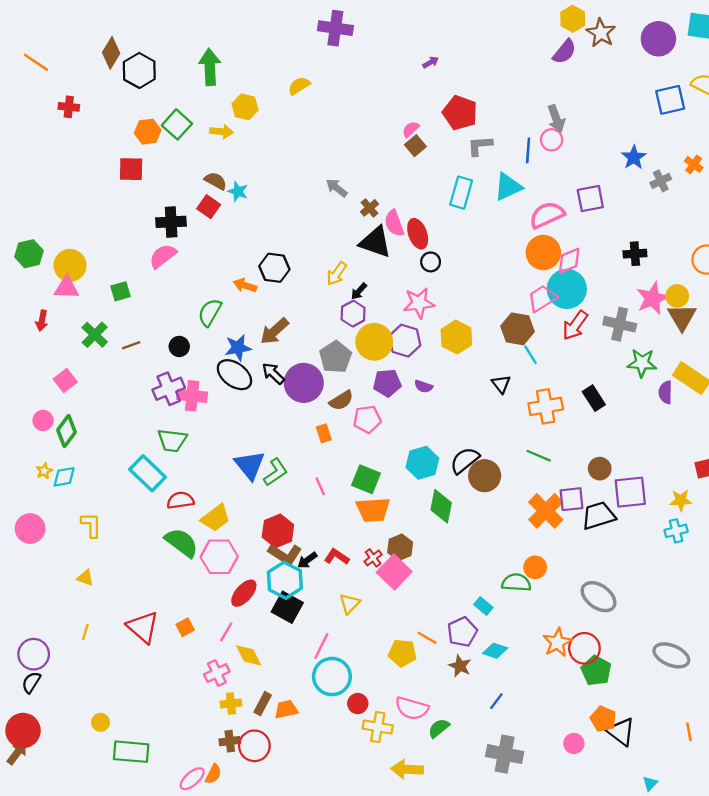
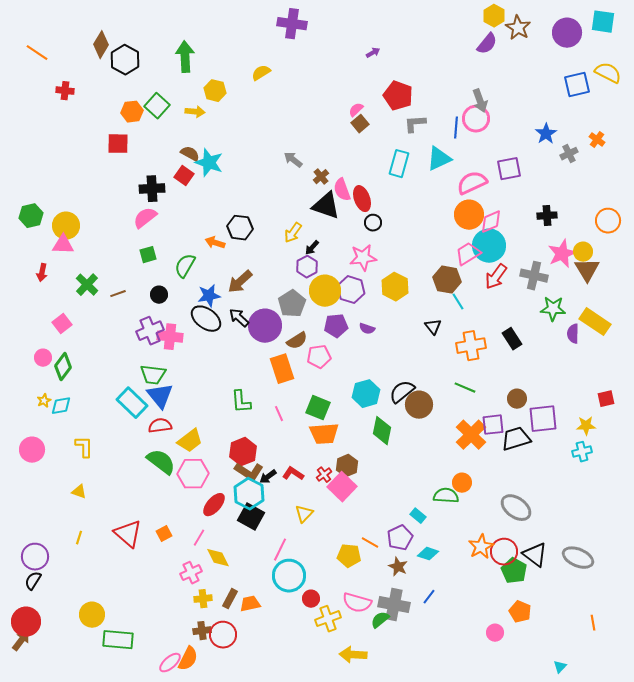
pink circle: (552, 140) -> (476, 119), size x1.4
cyan star: (238, 191) -> (209, 163), size x1.6
green square: (121, 291) -> (148, 255), moved
orange rectangle: (324, 433) -> (282, 369), size x1.8
blue triangle: (250, 465) -> (160, 396), moved
green L-shape: (276, 472) -> (241, 402), turned 120
yellow circle: (101, 722) -> (92, 615), size x1.6
yellow cross: (378, 727) -> (328, 619), turned -30
black triangle: (621, 732) -> (535, 555), moved
gray cross: (505, 754) -> (394, 605), moved
orange semicircle: (213, 774) -> (188, 659), size x1.4

